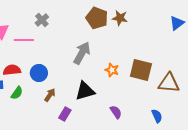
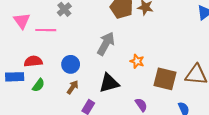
brown square: (141, 70) -> (165, 79), moved
blue circle: (39, 73) -> (71, 64), moved

